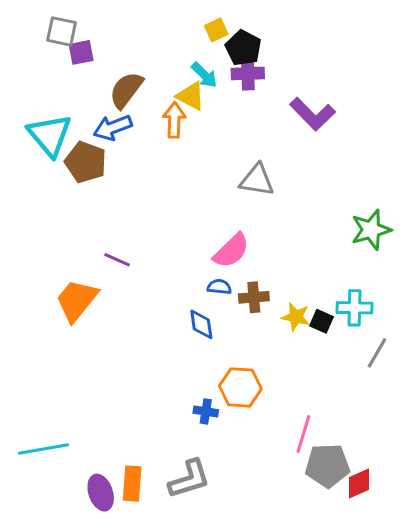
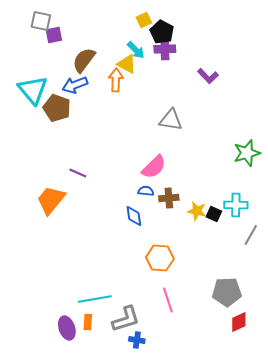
purple L-shape: (312, 114) -> (208, 76), size x0.7
blue cross: (206, 411) -> (137, 340), moved
pink line: (303, 434) -> (168, 300), moved, turned -35
cyan line: (44, 449) -> (95, 299), moved
gray pentagon: (327, 466) -> (227, 292), moved
orange rectangle: (132, 484) -> (88, 322), size x0.7

